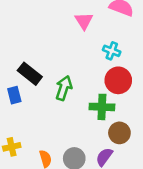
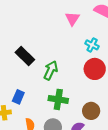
blue rectangle: (14, 95) -> (18, 97), moved, turned 32
green cross: (102, 107) -> (58, 99), moved

